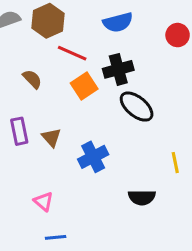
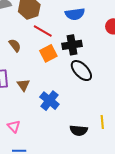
blue cross: (93, 157) -> (49, 101), turned -30
yellow line: (175, 163) -> (102, 122), moved

